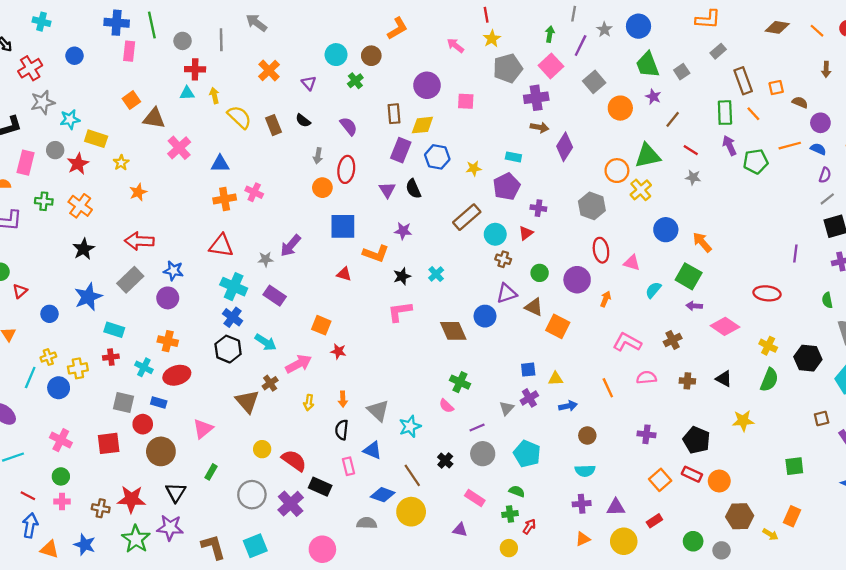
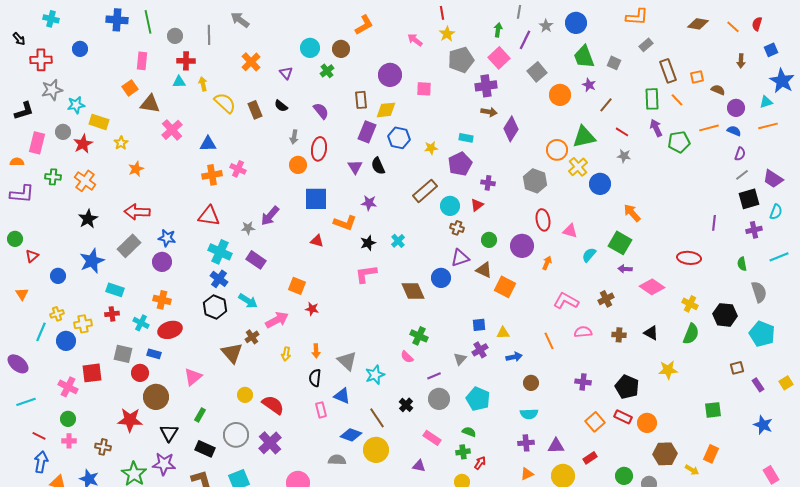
pink rectangle: (129, 51) -> (142, 61), moved
red cross: (30, 68) -> (41, 60), turned 30
gray square: (682, 72) -> (614, 63), turned -32
blue circle: (666, 230) -> (600, 184), moved
red square: (109, 443) -> (92, 373), moved
black rectangle: (320, 487) -> (205, 449), moved
red star: (131, 499) -> (130, 420), moved

